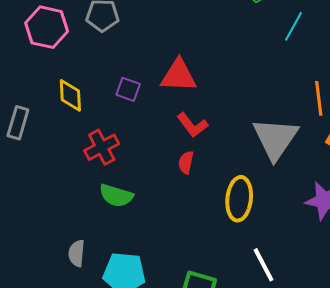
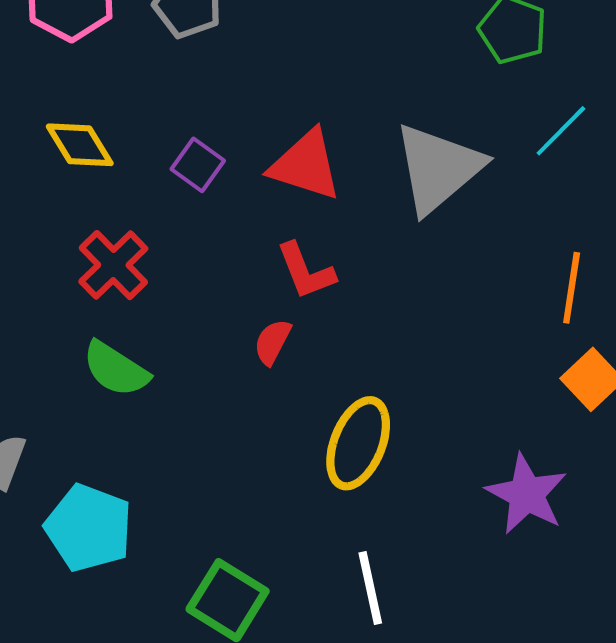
yellow diamond: (70, 95) -> (80, 145), turned -44
gray triangle: (275, 139) -> (438, 168), moved
red cross: (102, 147) -> (113, 265), turned -32

